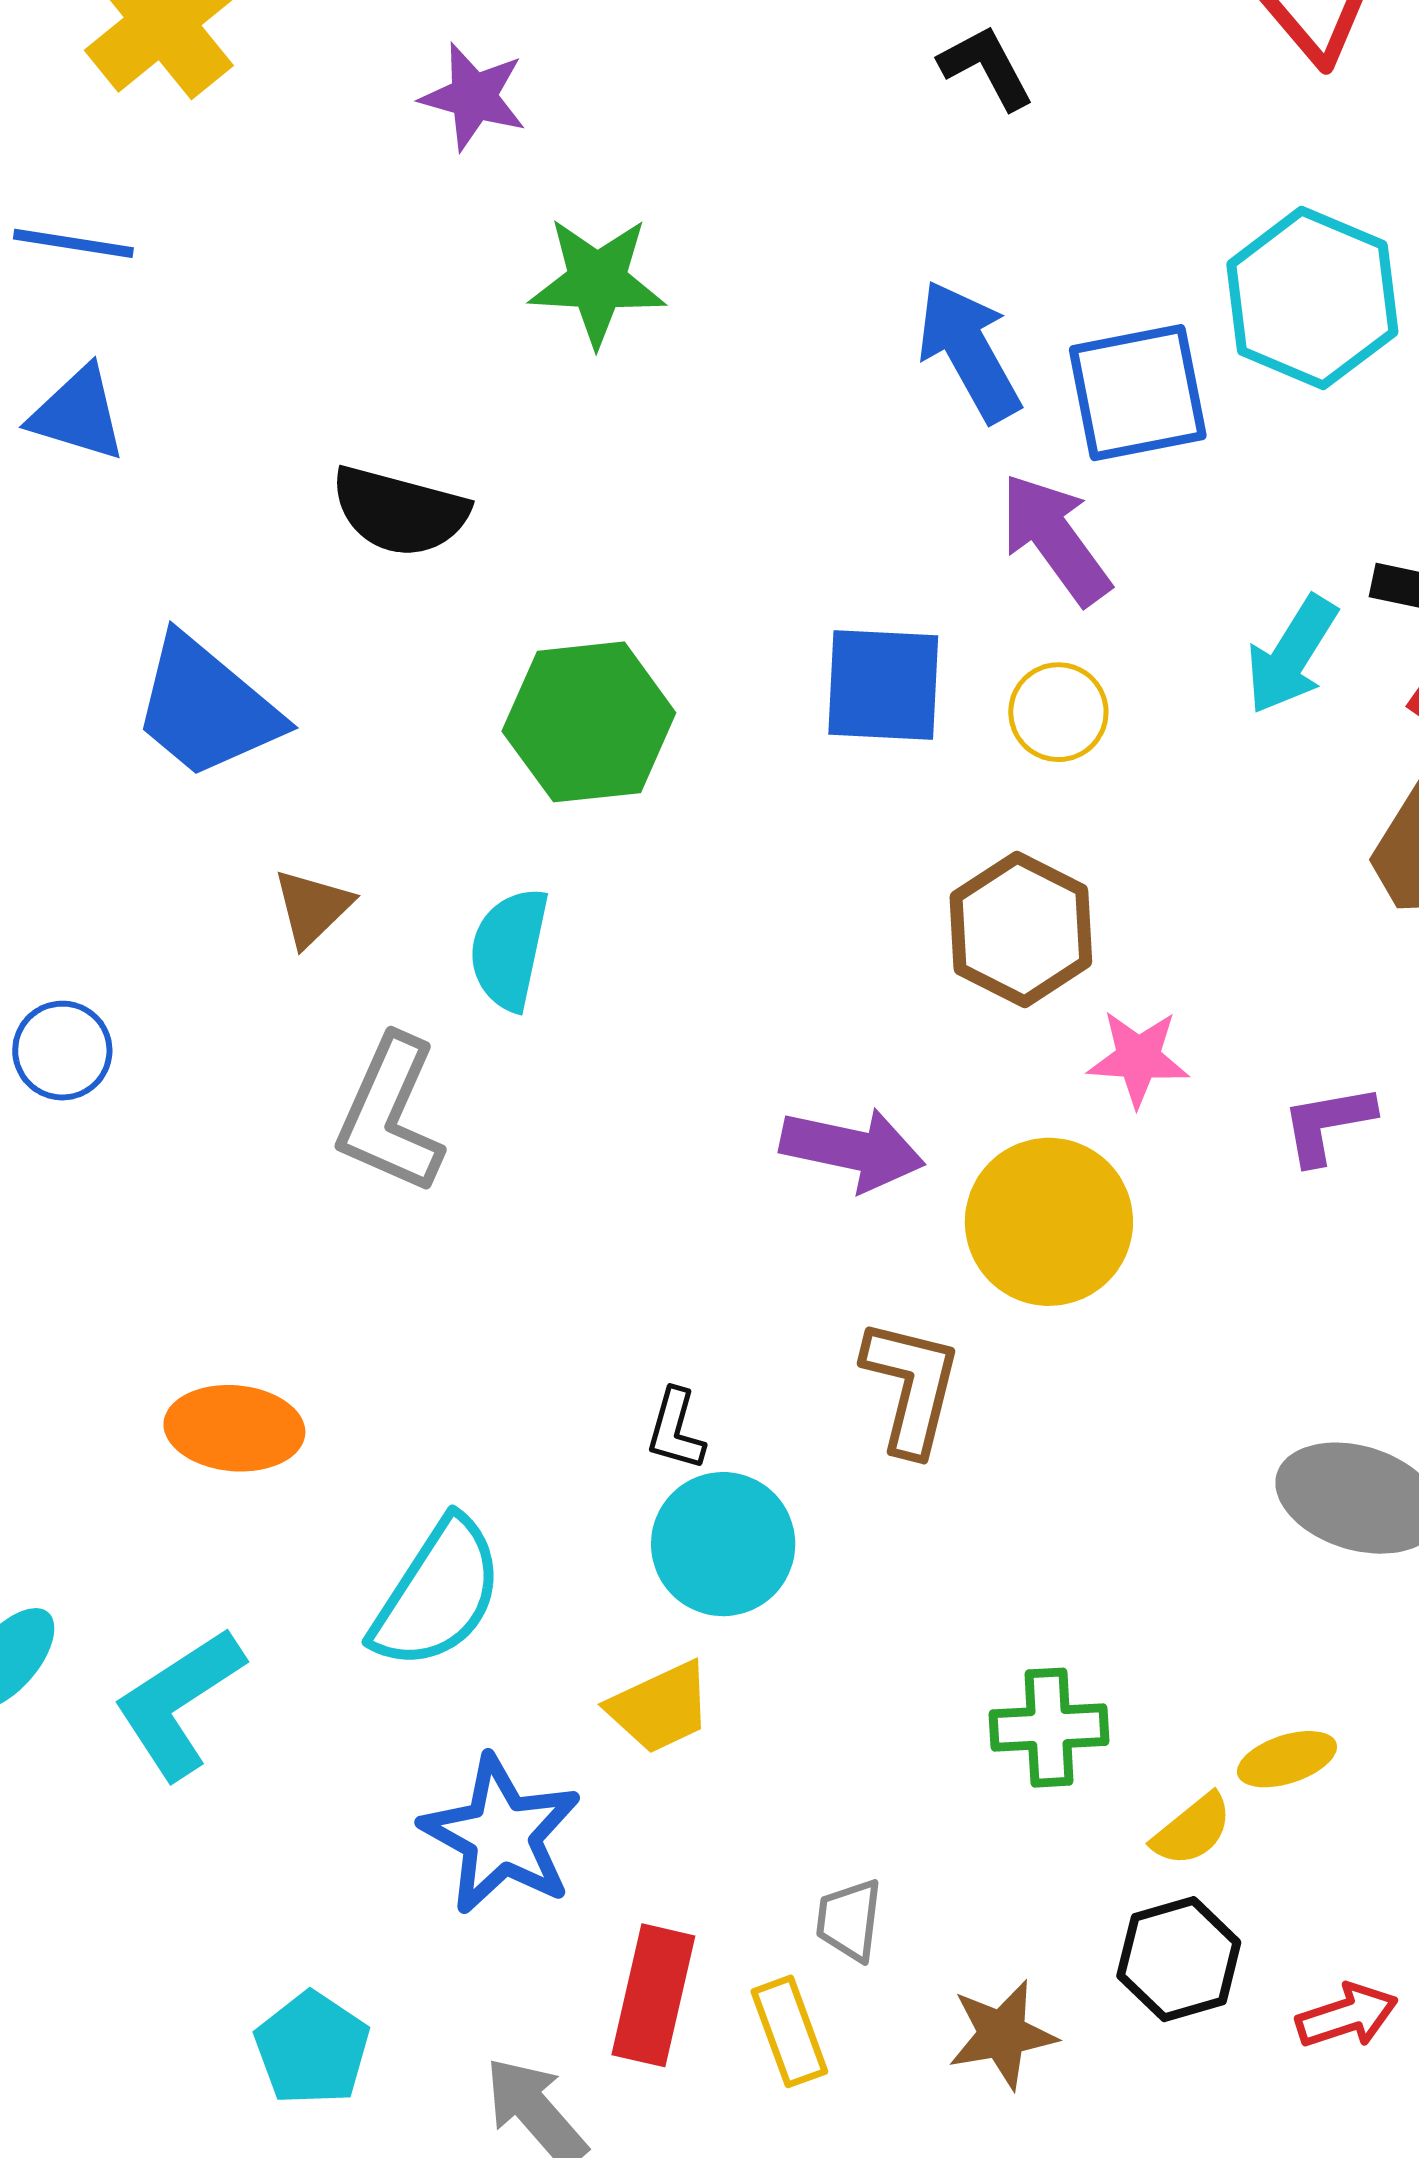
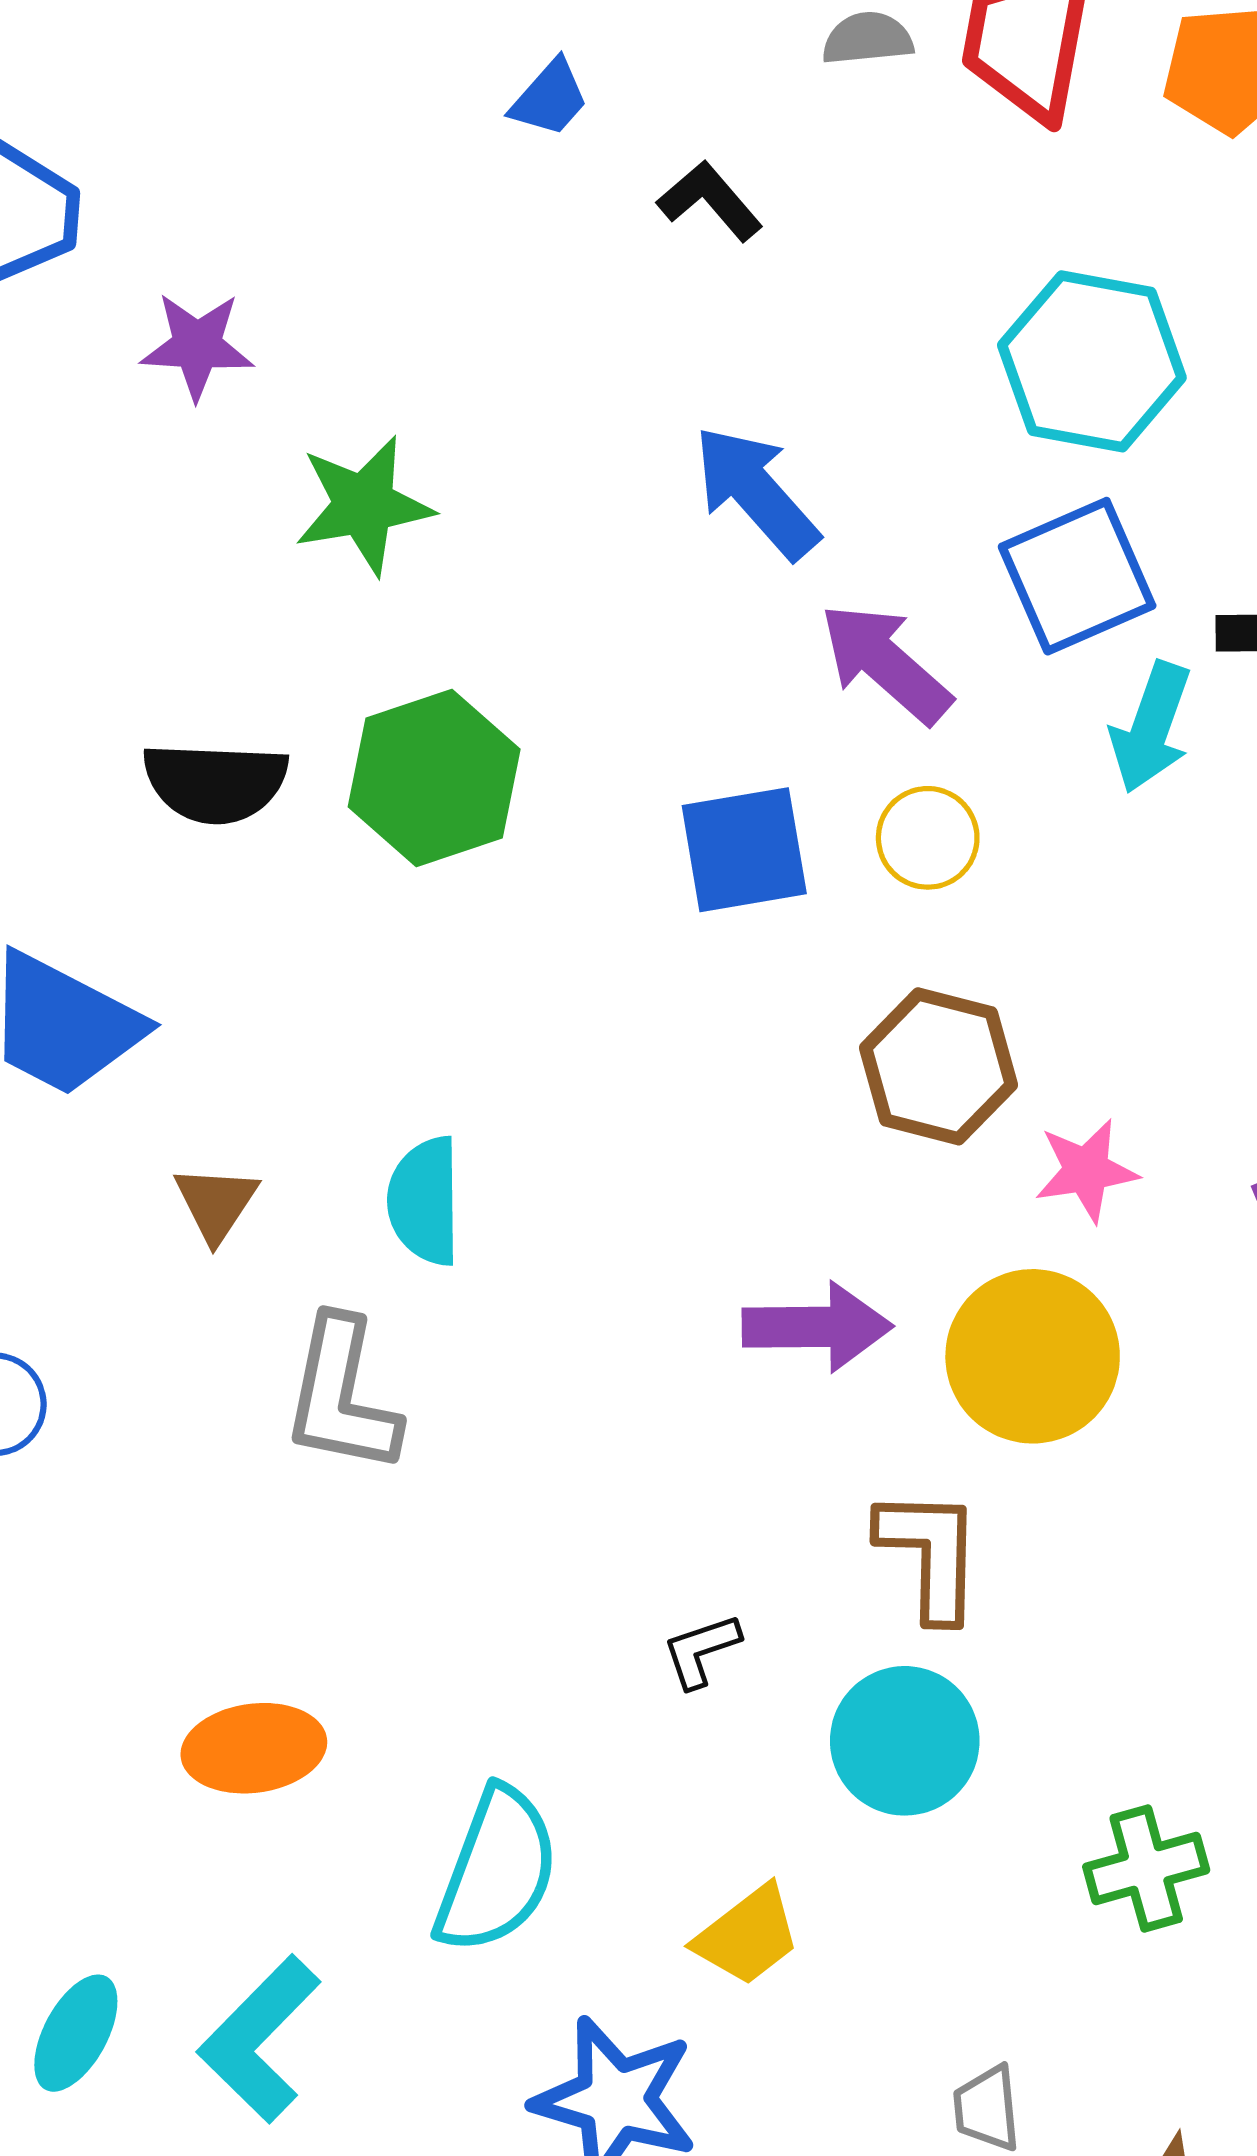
blue square: (1138, 393) -> (1077, 576), moved
green hexagon: (589, 722) -> (434, 778), moved
black L-shape: (676, 1430) -> (701, 1651), turned 68
cyan circle: (723, 1544) -> (905, 1741), moved

